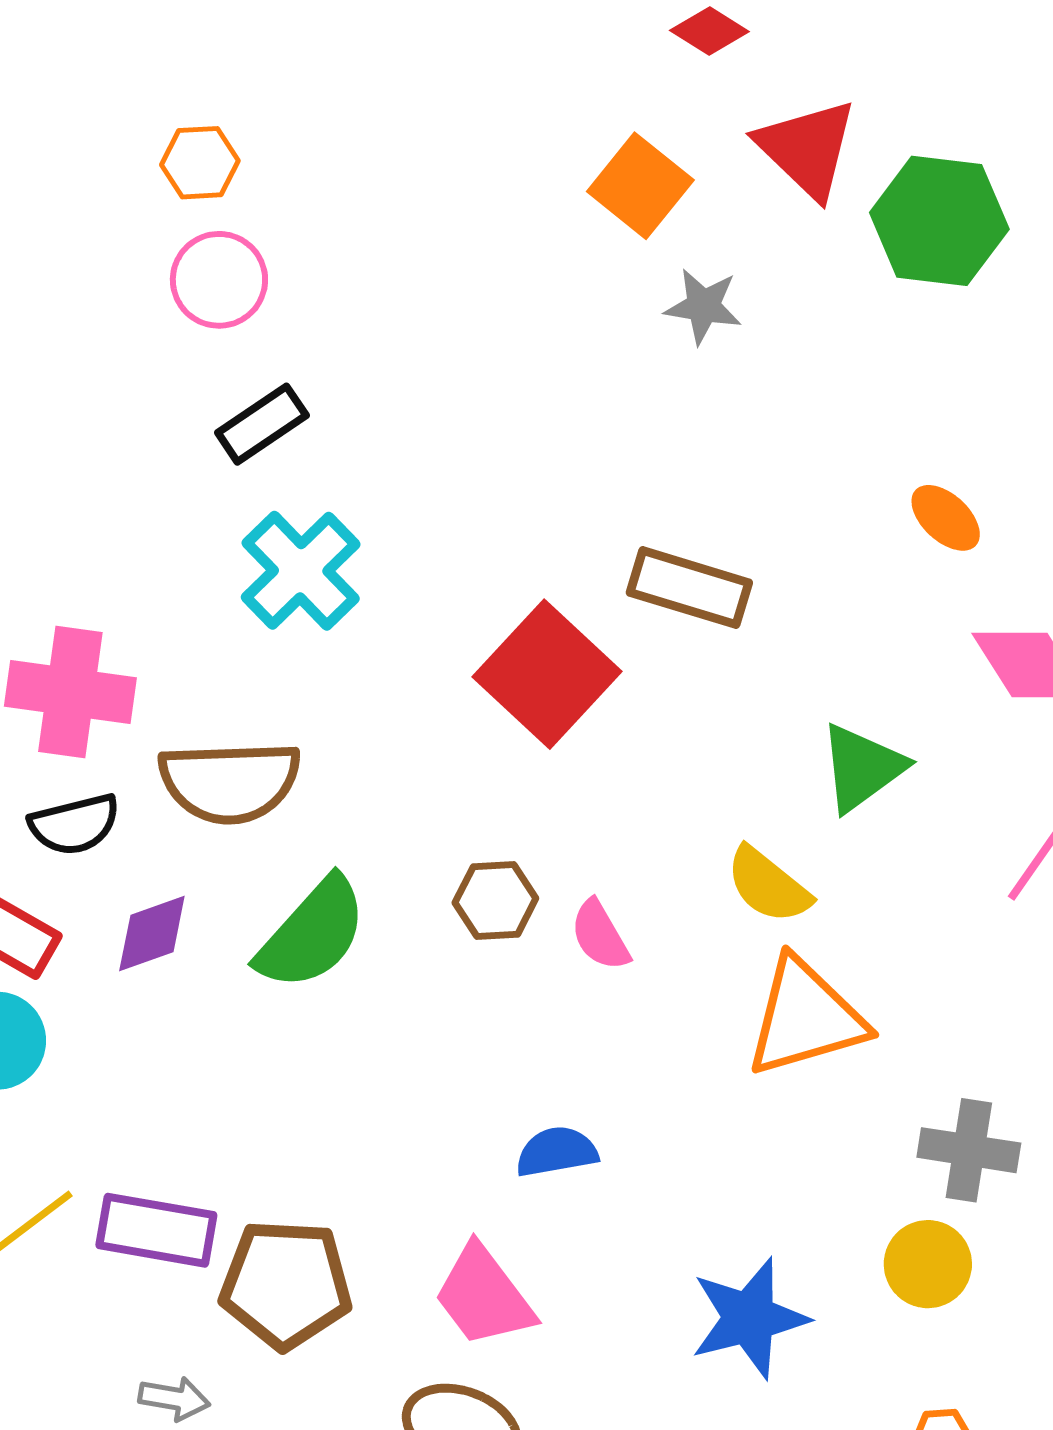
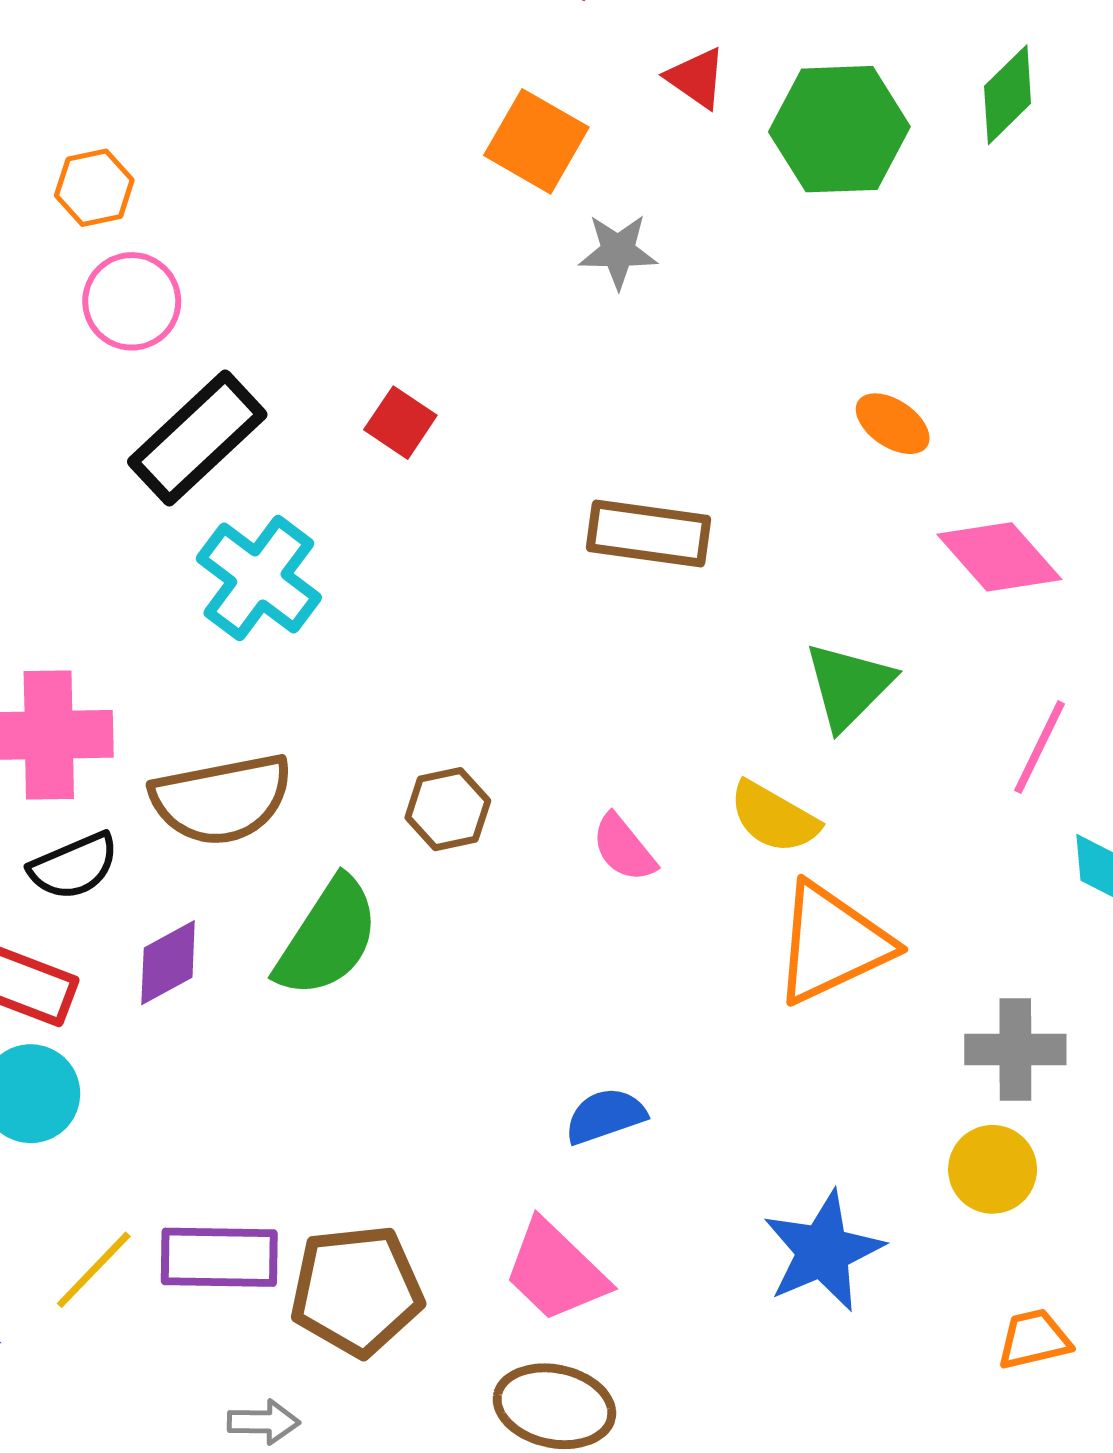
red triangle: (807, 149) -> (696, 78), size x0.6
black rectangle: (262, 424) -> (197, 438), size x1.5
red square: (547, 674) -> (400, 423), moved, size x0.5
brown hexagon: (495, 901) -> (448, 809), moved
pink semicircle: (600, 935) -> (624, 848), moved

